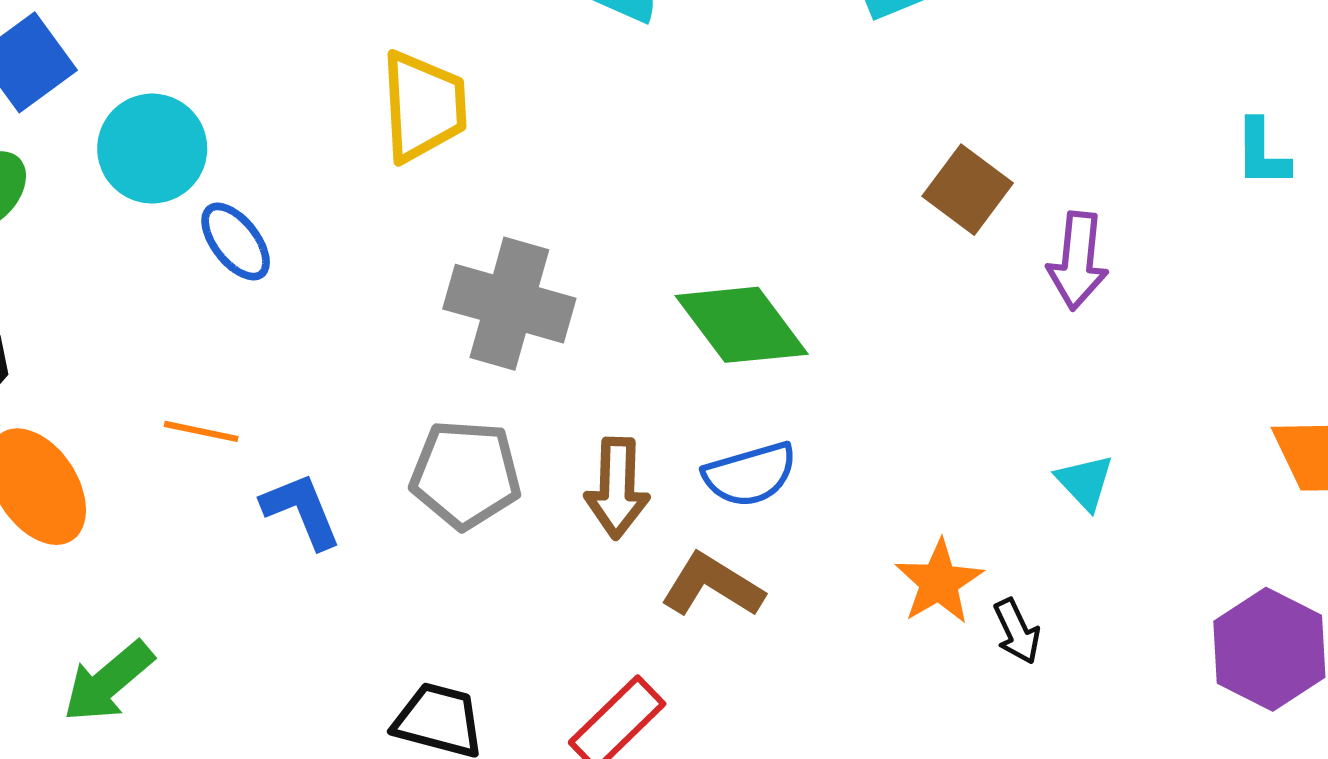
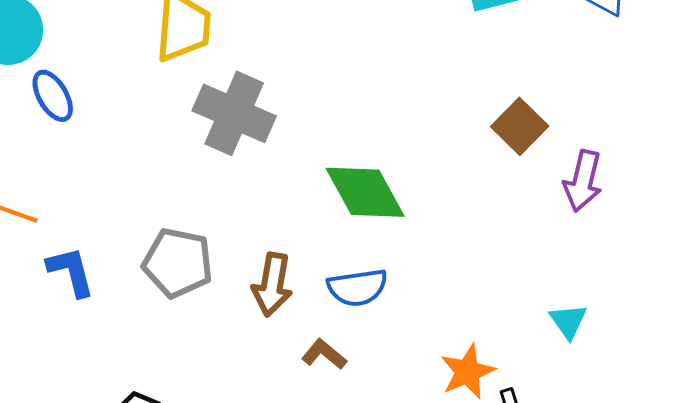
gray cross: (509, 304) -> (234, 113), moved
brown L-shape: (712, 585) -> (324, 354), size x0.7

